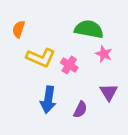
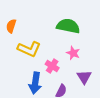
pink star: (104, 54) -> (73, 53), moved
pink cross: (69, 65) -> (52, 66), moved

